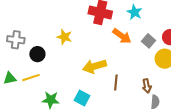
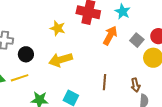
orange arrow: (122, 36) -> (110, 35), turned -96
yellow star: (64, 37) -> (58, 28), moved
yellow arrow: (94, 66) -> (61, 60), moved

